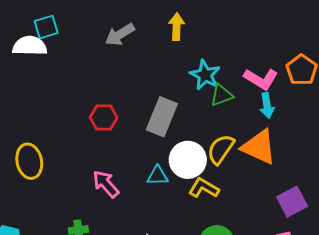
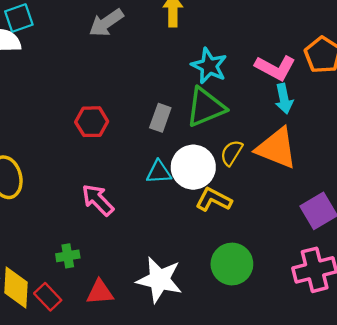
green triangle: (222, 95) -> (206, 107), moved, size x1.5
gray rectangle: (162, 117) -> (160, 118), size x0.6
yellow semicircle: (221, 149) -> (232, 153), size x0.7
cyan triangle: (158, 176) -> (159, 172), moved

